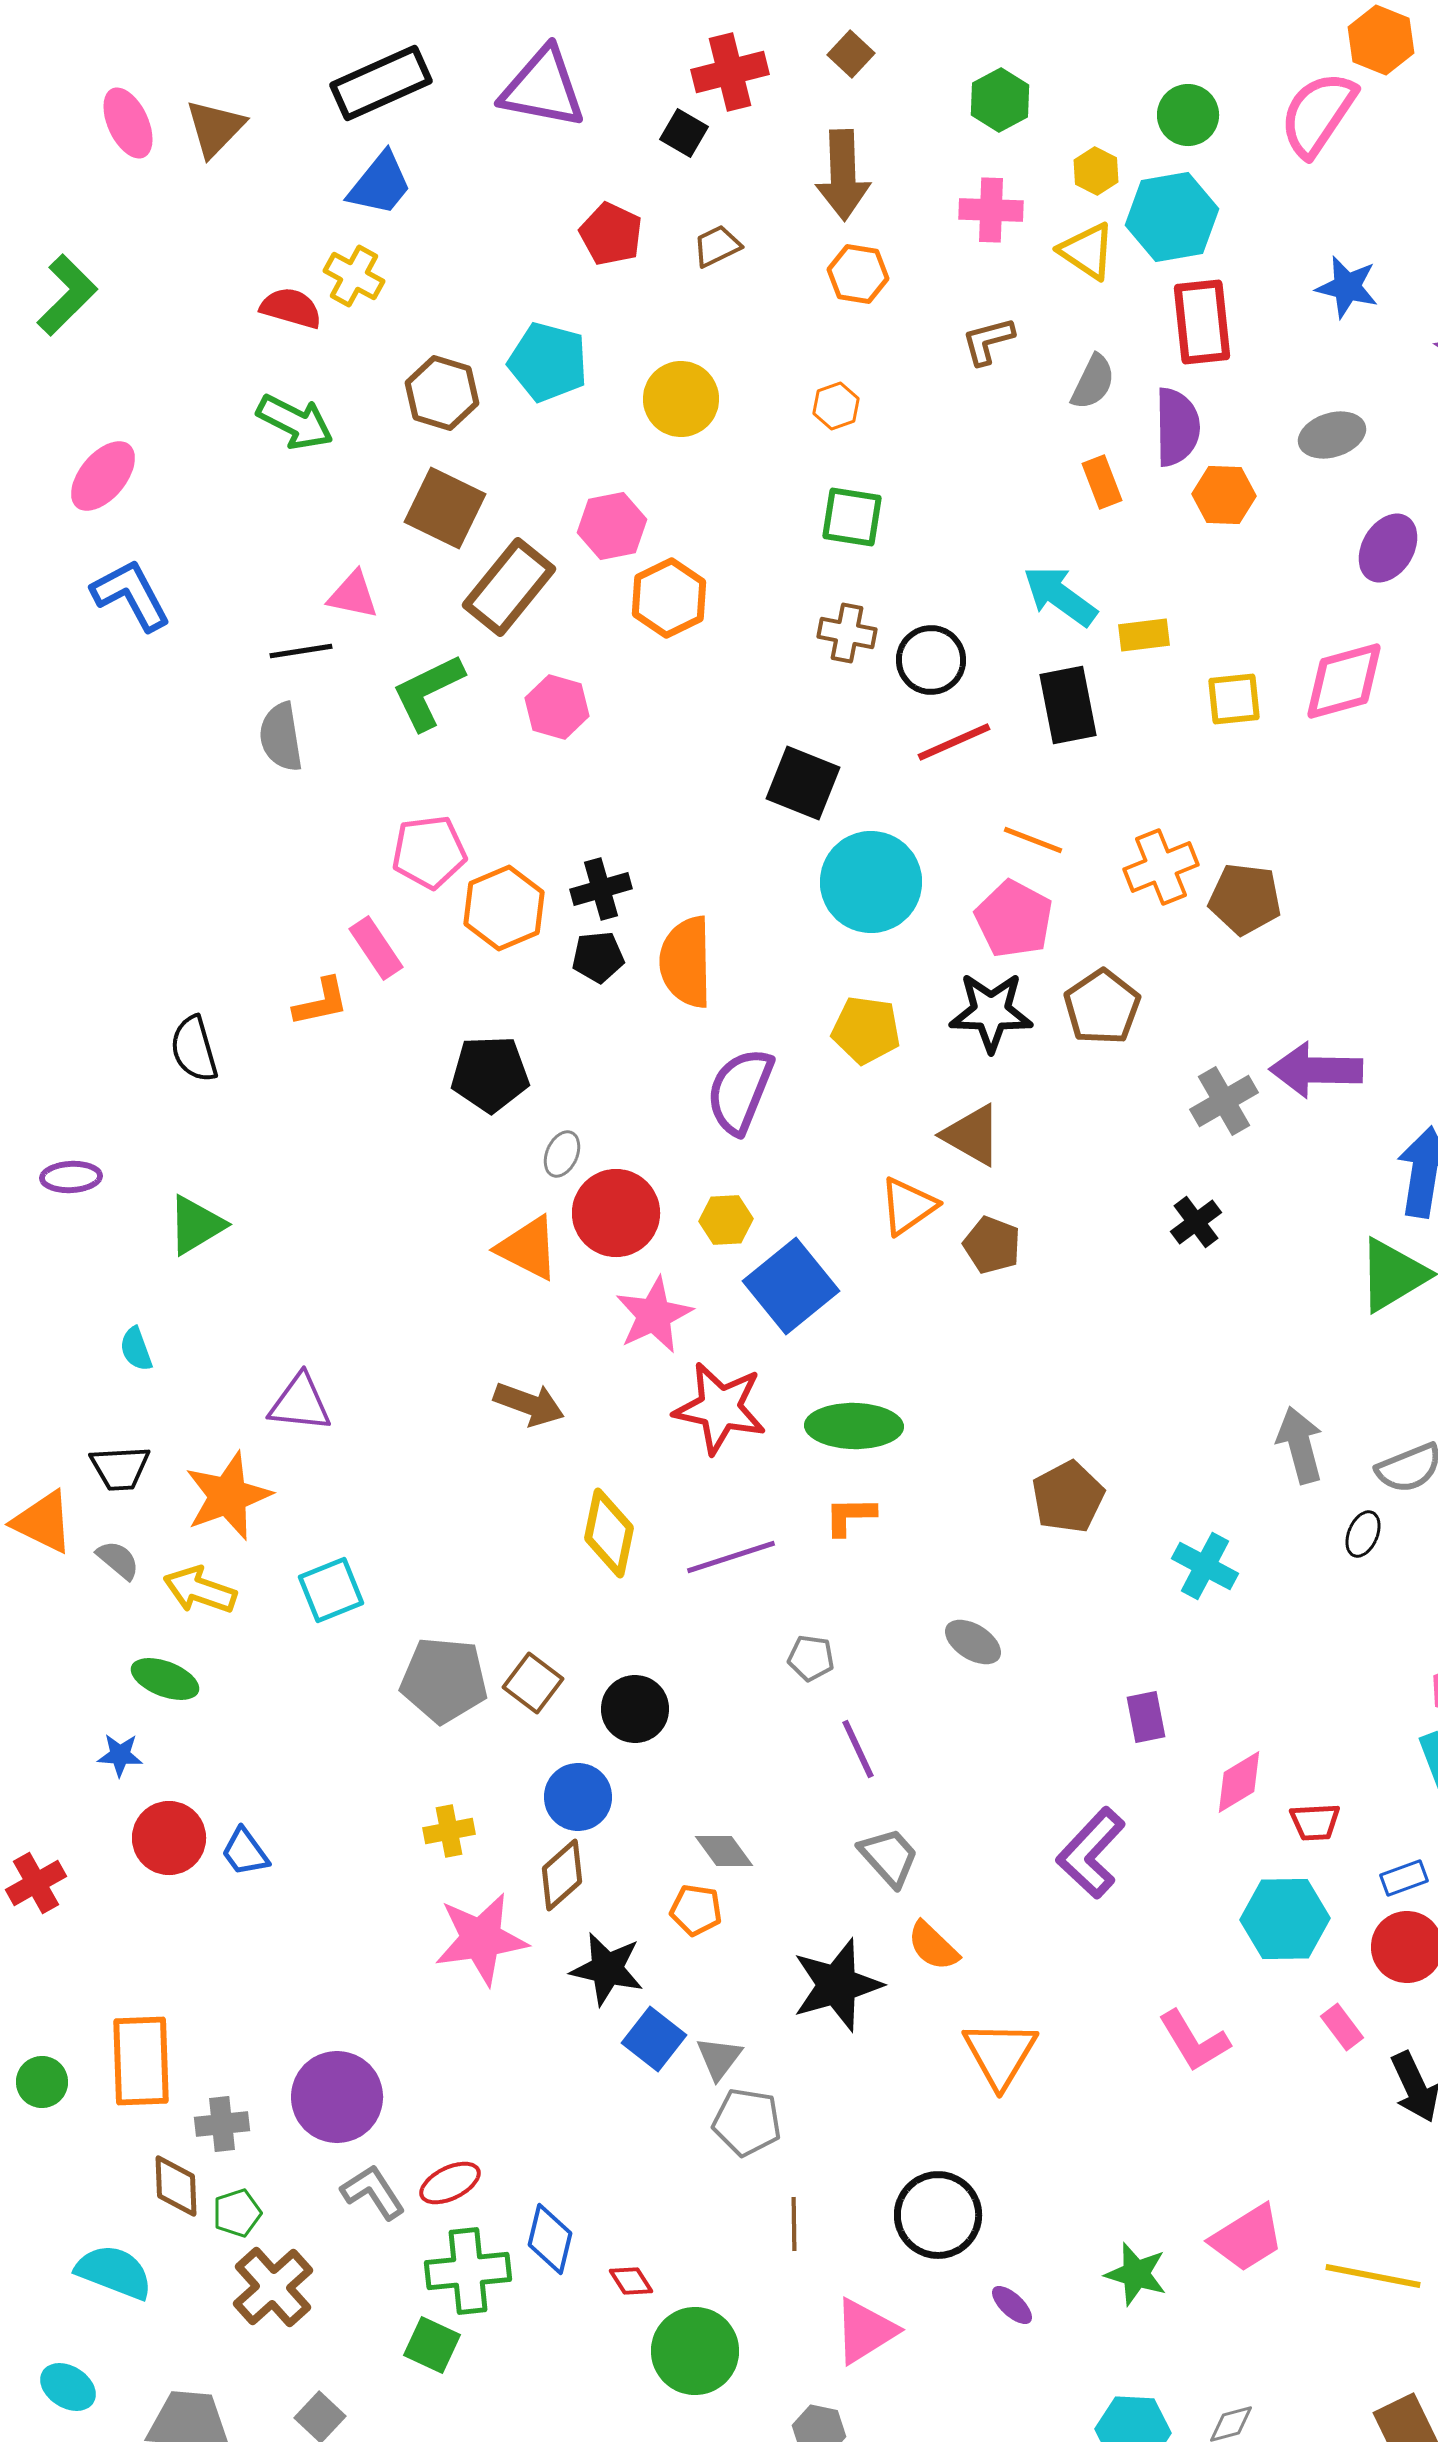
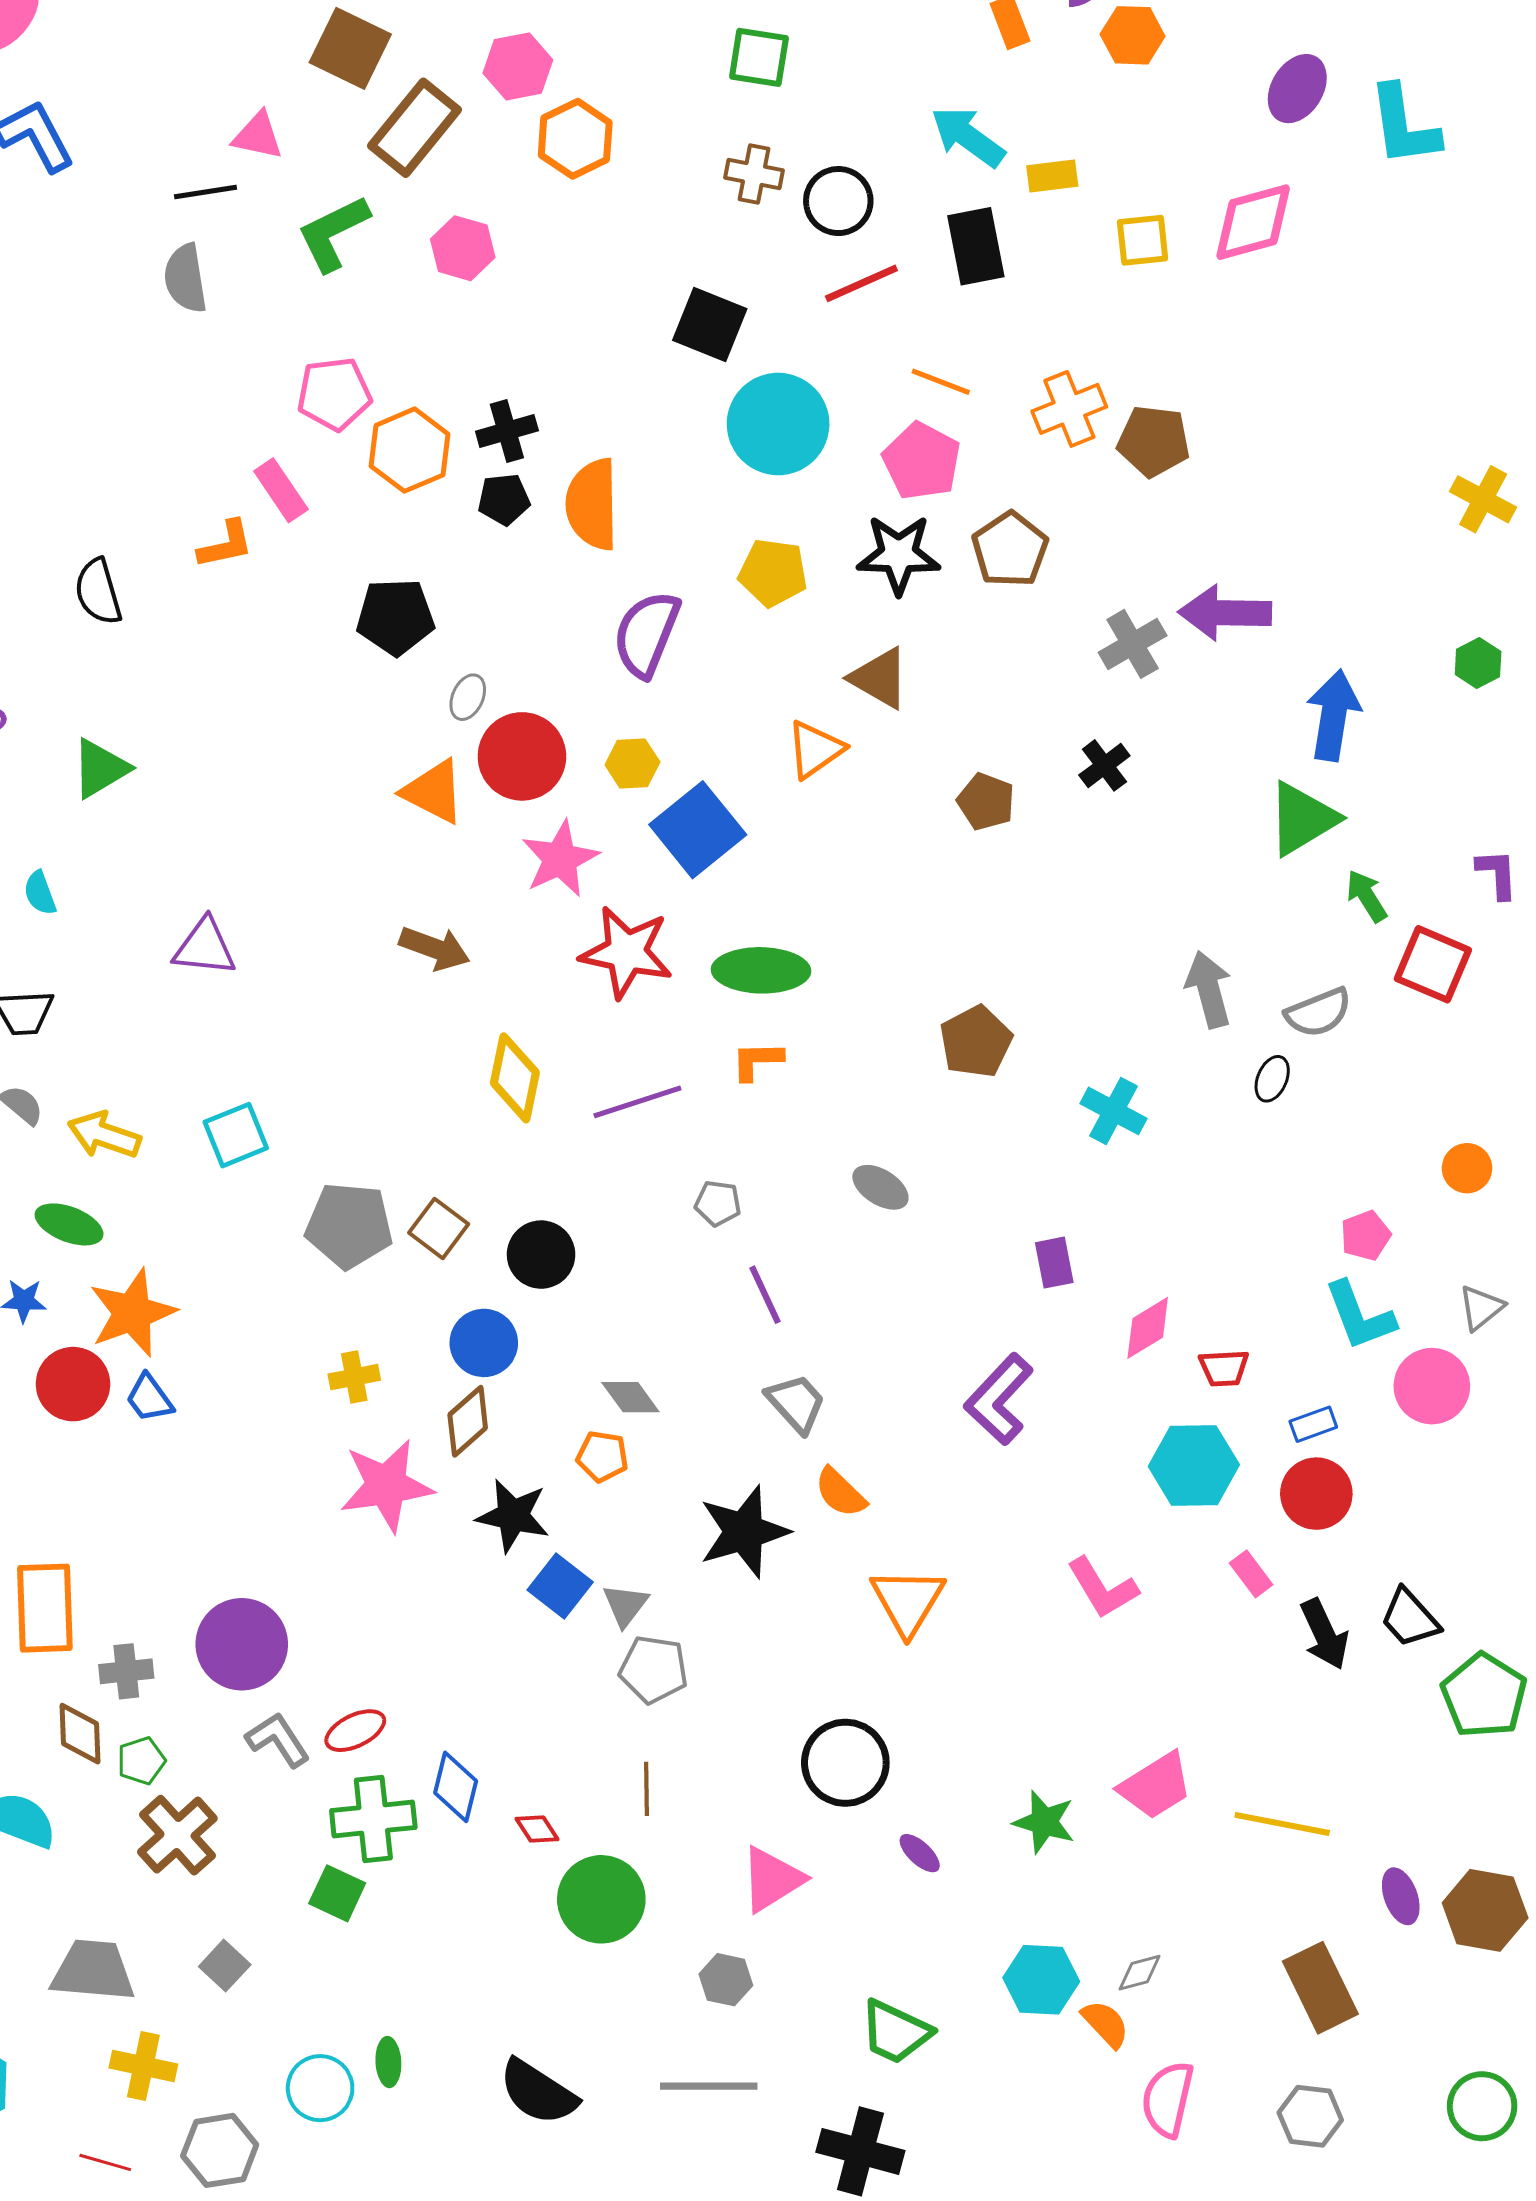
brown pentagon: (992, 1245) -> (986, 802), moved
orange star: (228, 1496) -> (132, 1313), moved
brown line: (794, 2224) -> (646, 1789), moved

